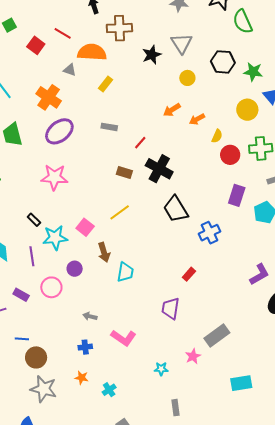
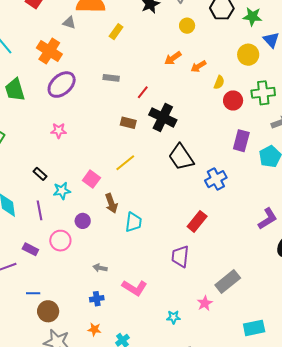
yellow rectangle: (106, 84) -> (116, 32), moved
pink star: (54, 177) -> (59, 131), size x0.6
cyan star: (55, 238) -> (62, 191), size x0.7
red rectangle: (189, 274) -> (197, 221), size x1.5

